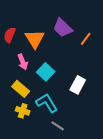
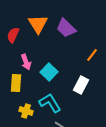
orange triangle: (35, 39) -> (38, 24), moved
orange line: (86, 39) -> (92, 55), moved
yellow rectangle: (21, 89) -> (16, 83), moved, turned 54

